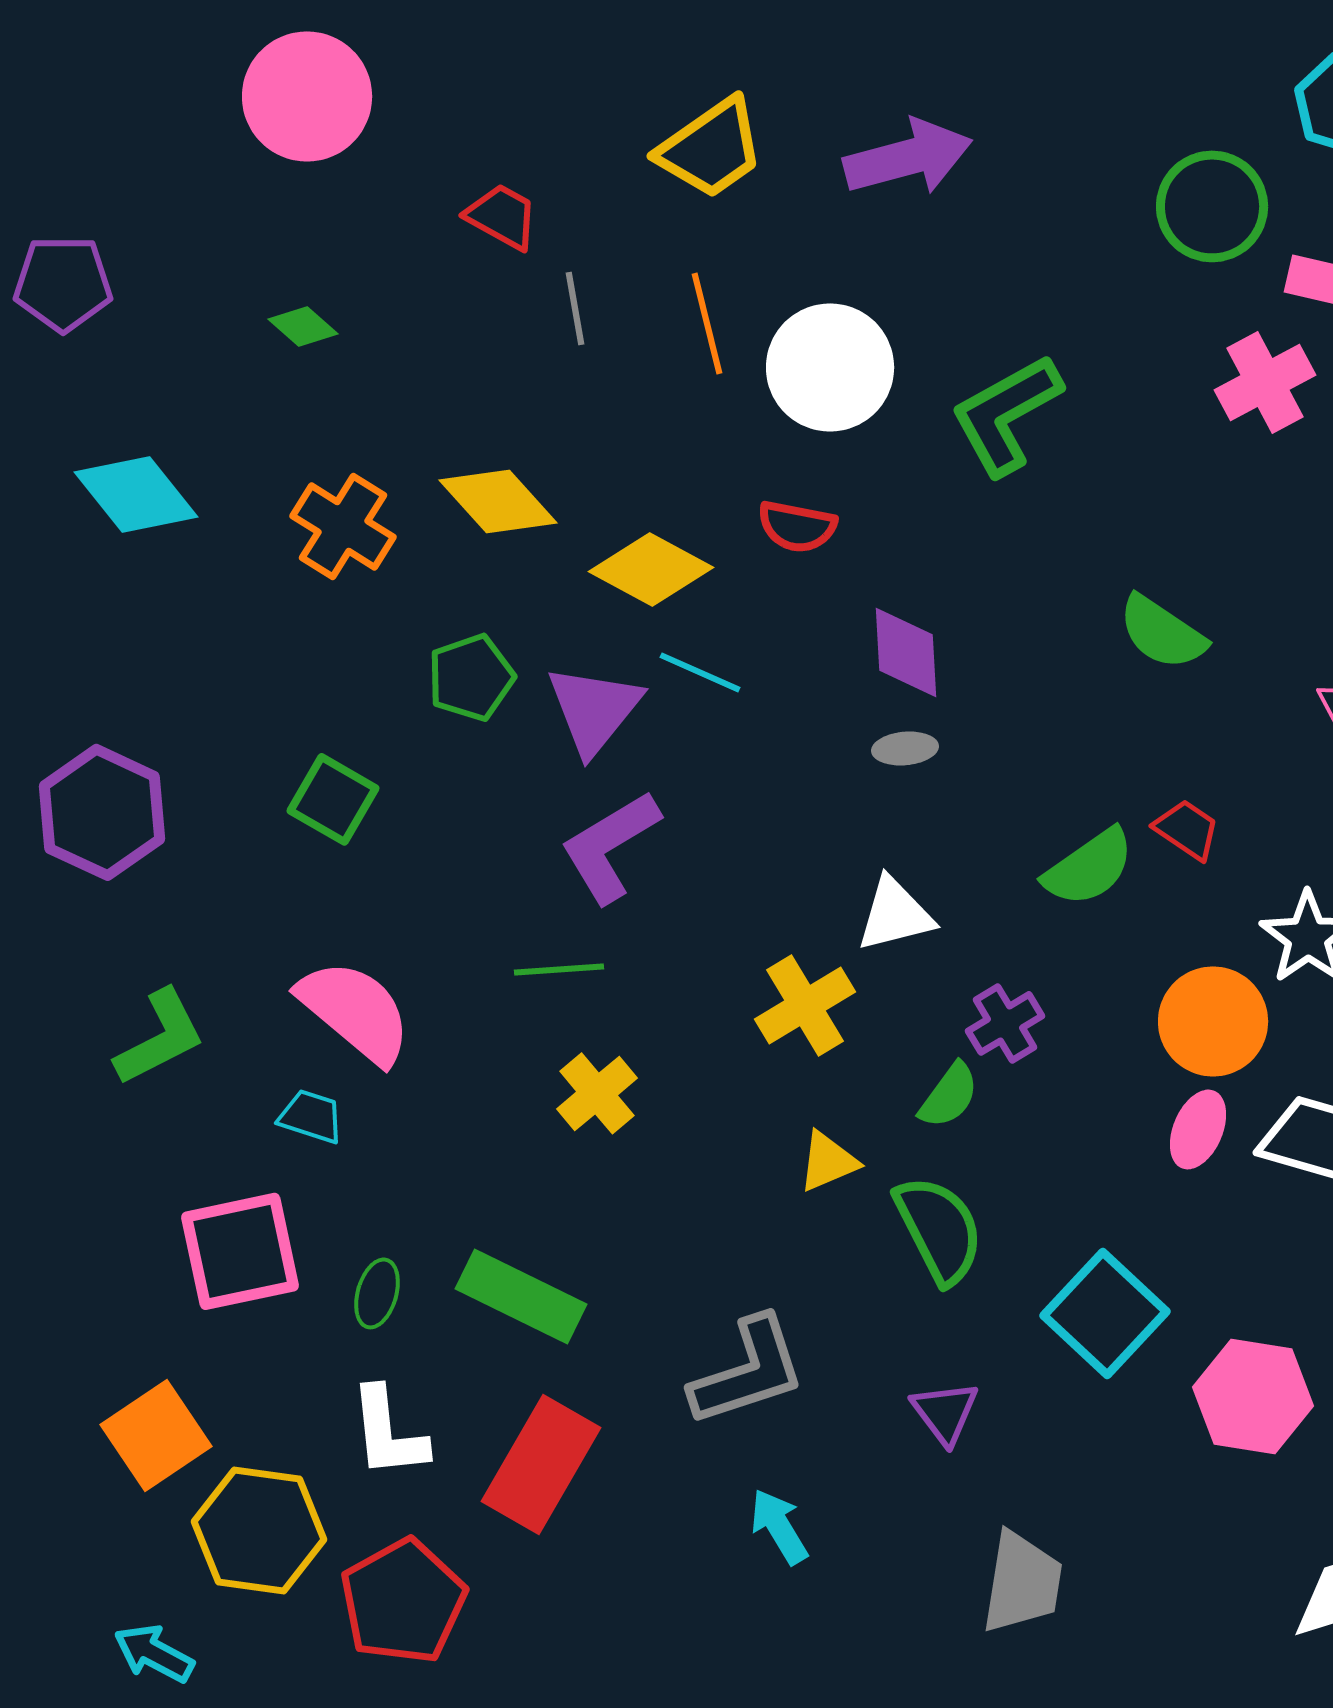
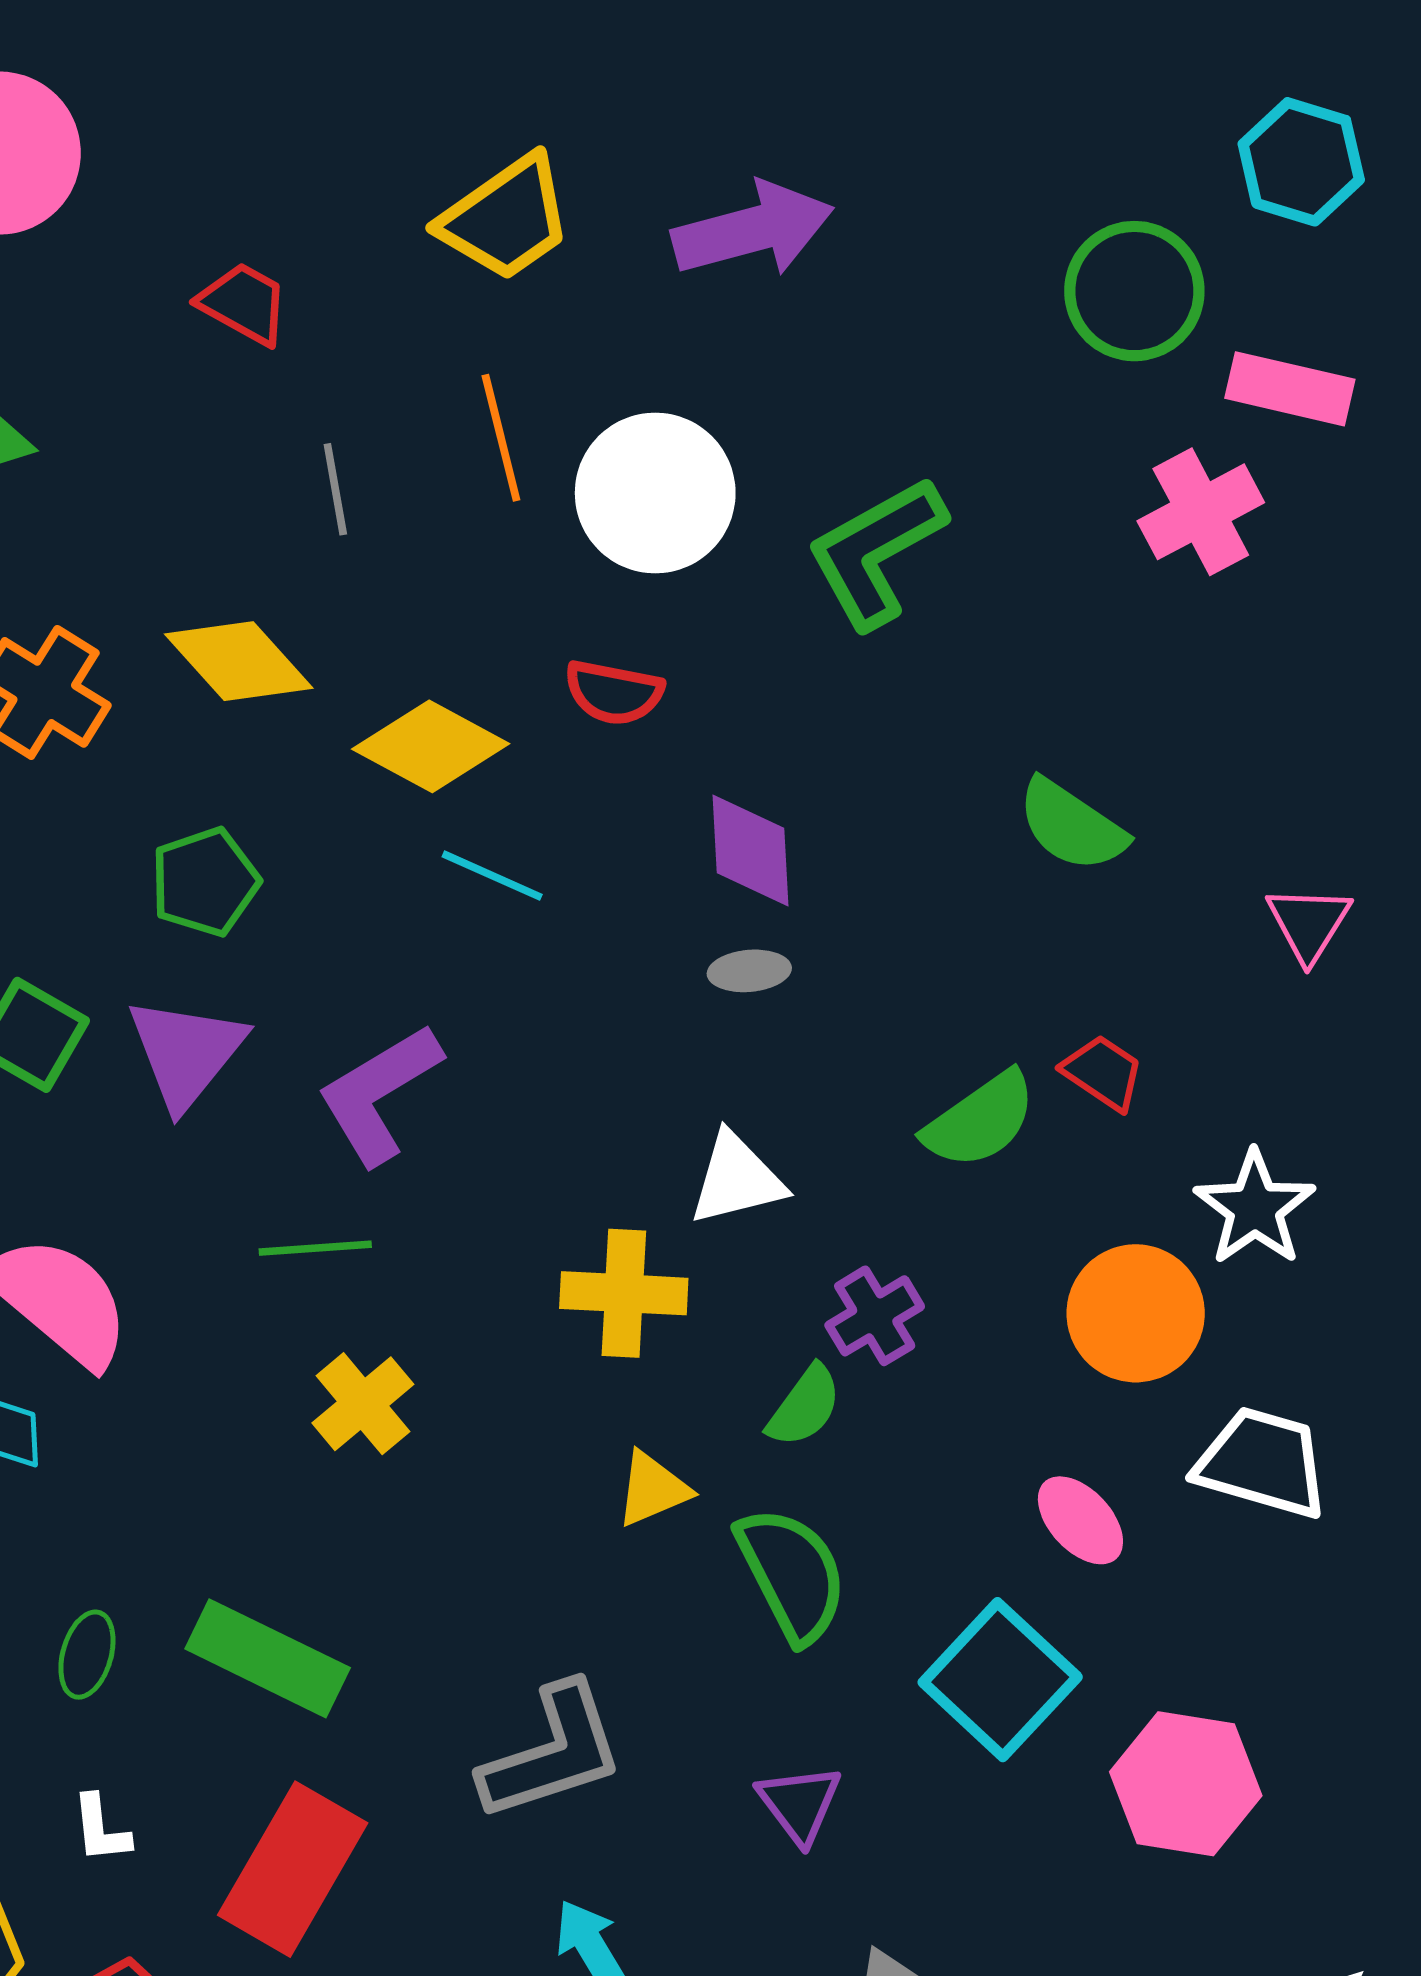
gray line: (575, 308) -> (335, 489), moved
purple triangle: (594, 709) -> (186, 1052), moved
yellow cross: (805, 1005) -> (624, 1293), turned 34
pink ellipse: (1198, 1129) -> (1080, 1520), moved, turned -66
white L-shape: (388, 1432) -> (101, 1829), size x0.6

